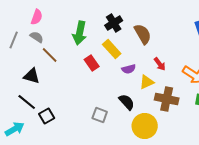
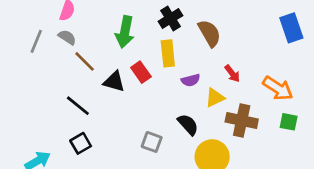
yellow rectangle: (112, 49) -> (168, 53), turned 36
black triangle: (32, 76) -> (114, 82), moved
black line: (27, 102) -> (78, 106), moved

